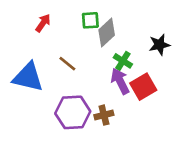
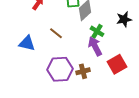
blue triangle: (28, 77) -> (27, 43), size x0.7
red square: (143, 87) -> (117, 64), moved

